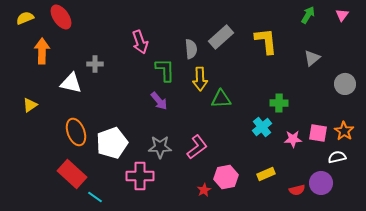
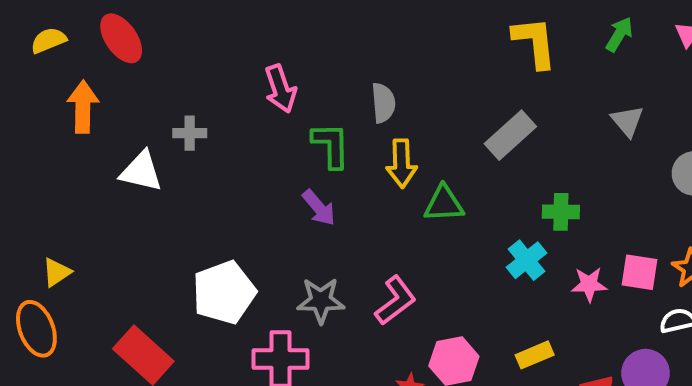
gray rectangle: (221, 37) -> (510, 135), moved
yellow L-shape: (266, 41) -> (535, 42), moved
gray triangle: (312, 58) -> (627, 121), turned -30
yellow triangle: (30, 105) -> (57, 272), moved
orange ellipse: (76, 132) -> (36, 329), moved

